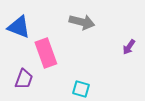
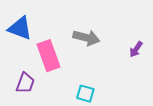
gray arrow: (82, 22) -> (86, 38), moved

